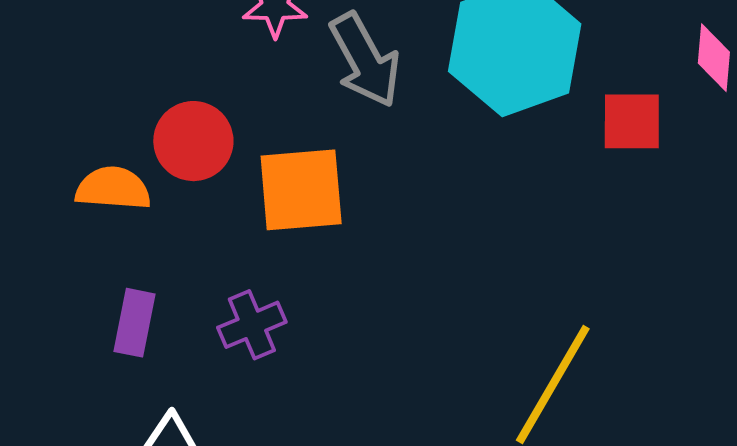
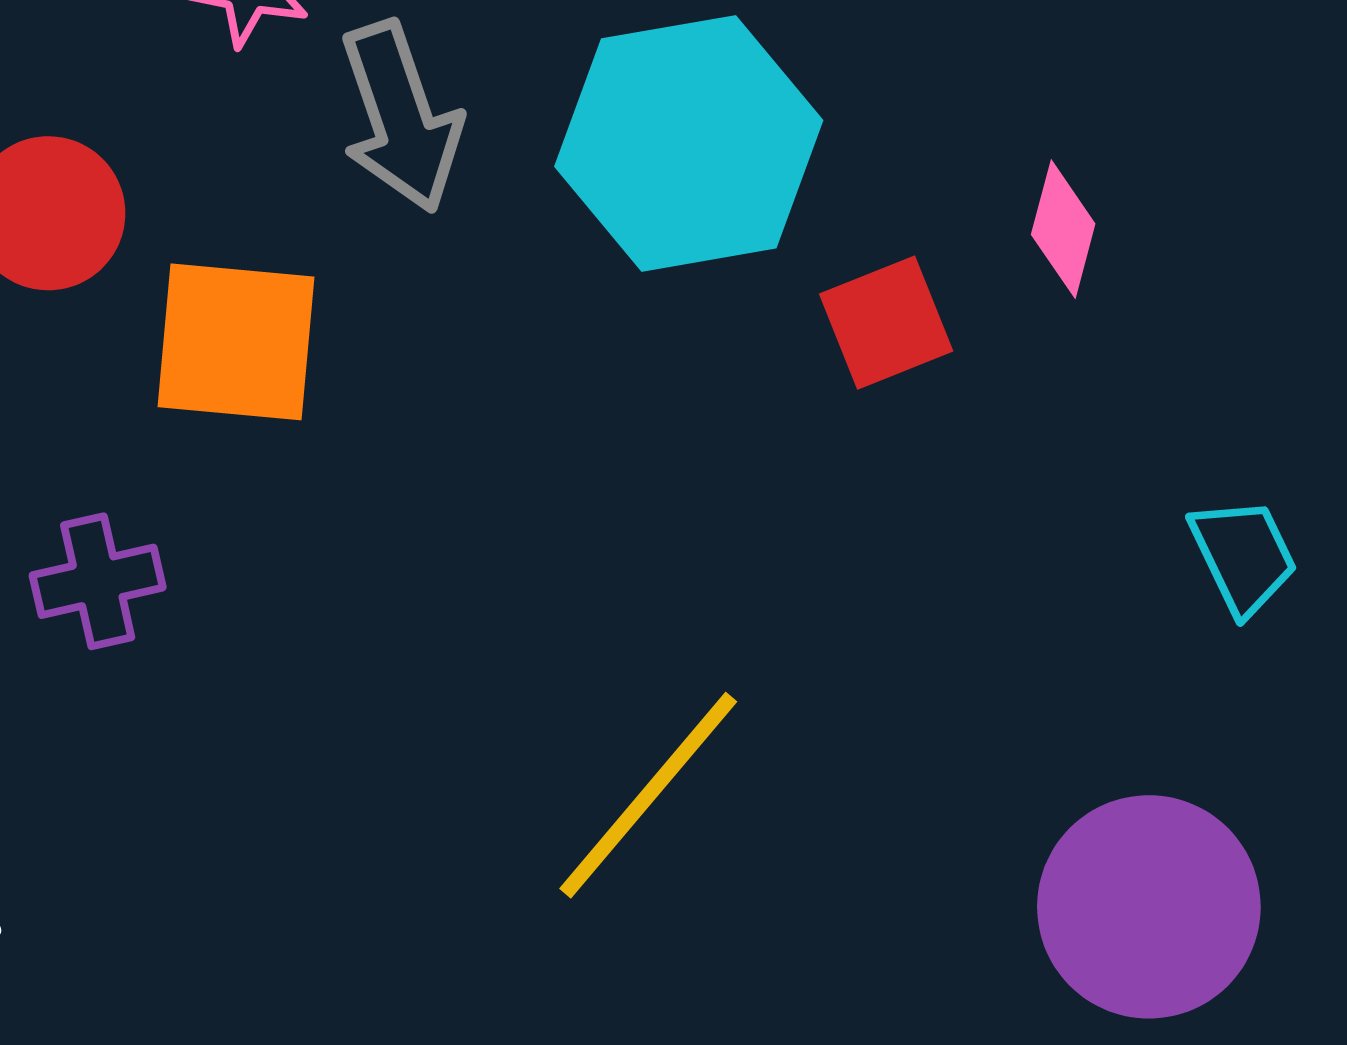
red square: (632, 121) -> (886, 323), turned -32

